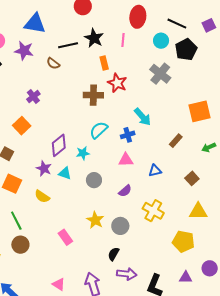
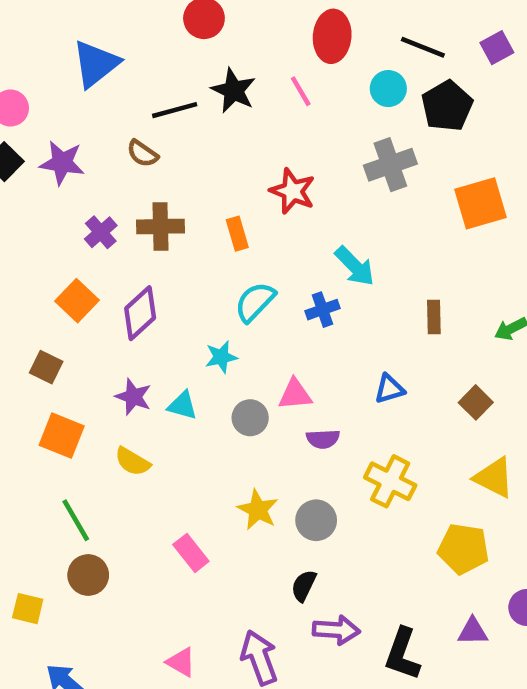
blue triangle: (35, 24) -> (96, 64), turned -45
pink line: (123, 40) -> (301, 91), turned -32
purple star: (24, 51) -> (62, 163), moved
orange rectangle: (104, 63) -> (237, 234), moved
gray cross: (160, 74) -> (390, 165), turned 35
brown cross: (93, 95) -> (161, 226), moved
orange square: (200, 111) -> (480, 203), moved
brown rectangle: (176, 141) -> (434, 317), turned -40
purple diamond: (59, 145) -> (140, 313), moved
pink triangle: (126, 160) -> (295, 394), moved
purple semicircle: (125, 191) -> (323, 439), turned 40
yellow triangle: (198, 211) -> (494, 478), turned 30

